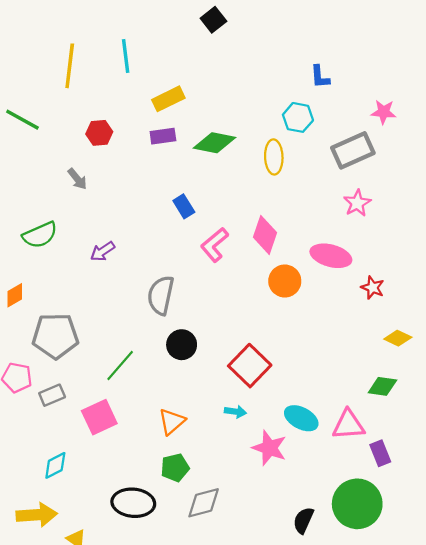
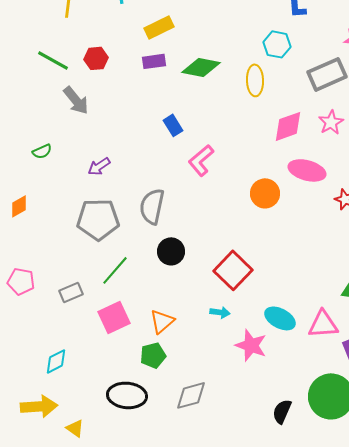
green line: (22, 120) -> (53, 60), moved
gray arrow: (77, 179) -> (76, 100), size x1.4
green semicircle: (40, 235) -> (42, 151), size x0.6
pink diamond: (265, 235) -> (288, 126), moved, turned 52
gray pentagon: (55, 336) -> (98, 219), moved
gray rectangle: (52, 395) -> (71, 292), moved
pink square: (99, 417) -> (114, 317), moved
green pentagon: (175, 468) -> (153, 355), moved

